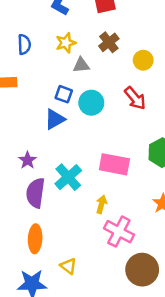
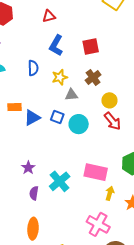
blue semicircle: (24, 44) -> (33, 68), moved
yellow circle: (143, 60) -> (109, 100), moved
blue triangle: (55, 119) -> (32, 118), moved
purple semicircle: (35, 193) -> (34, 193), size x0.6
yellow arrow: (101, 204) -> (110, 193), moved

